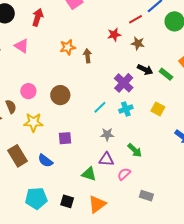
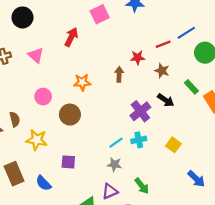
red arrow: (38, 17) -> (71, 37), moved
orange star: (68, 47) -> (82, 82), moved
brown arrow: (87, 56) -> (119, 74), moved
green rectangle: (166, 74) -> (191, 87), moved
pink circle: (28, 91) -> (43, 97), moved
cyan line: (100, 107) -> (116, 143), moved
purple triangle: (106, 159) -> (110, 191), turned -35

